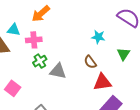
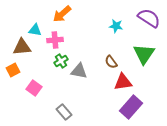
cyan star: (98, 37) -> (116, 26), moved
green triangle: (123, 54) -> (144, 54), size x1.6

